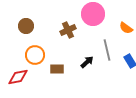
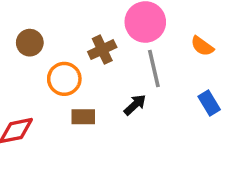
gray line: (107, 50) -> (154, 69), moved
orange circle: (35, 55) -> (64, 79), moved

